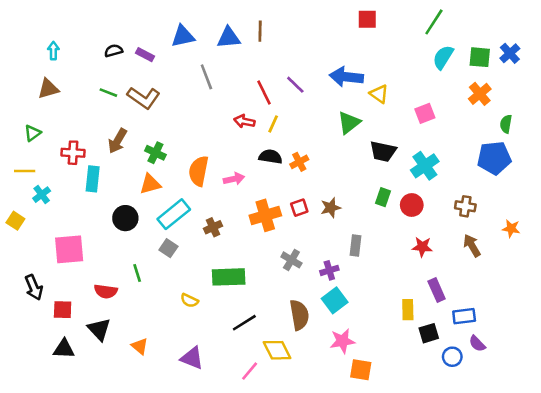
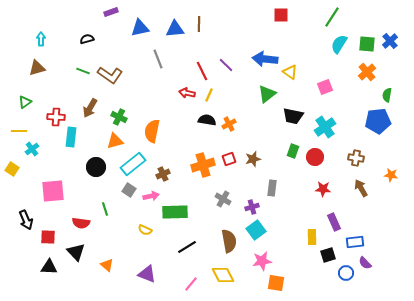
purple rectangle: (145, 55) -> (111, 12), moved, turned -48
pink arrow: (234, 179) -> (151, 196), moved
yellow diamond: (277, 350) -> (223, 275), moved

